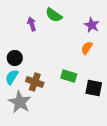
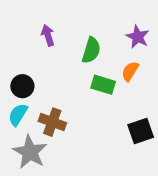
green semicircle: (54, 15) -> (91, 50), moved, turned -108
green rectangle: (69, 76) -> (103, 85), moved
black square: (94, 88) -> (141, 131), turned -30

